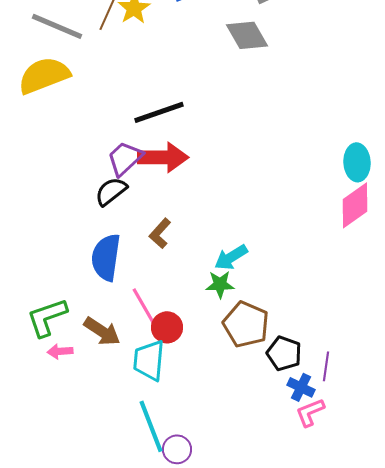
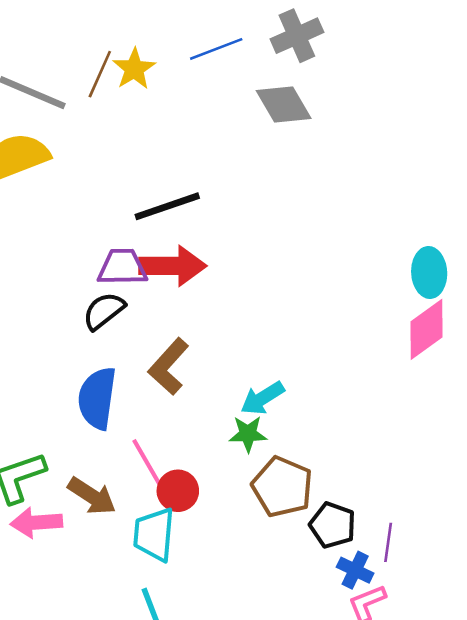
purple trapezoid: (125, 158) -> (122, 267), turned 42
brown L-shape: (160, 233) -> (169, 366), size x1.4
pink arrow: (60, 351) -> (36, 523), size x1.5

